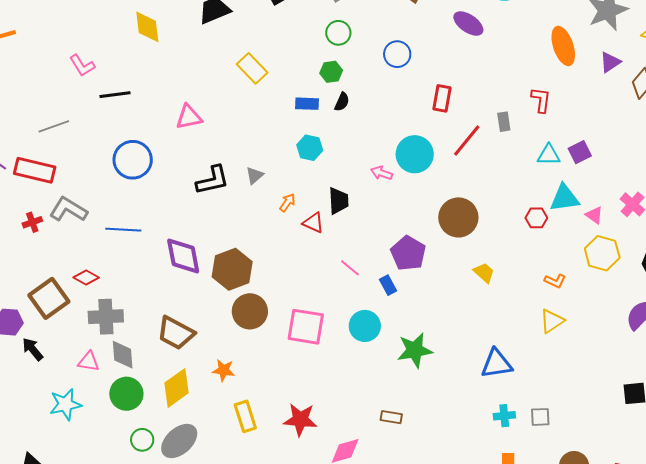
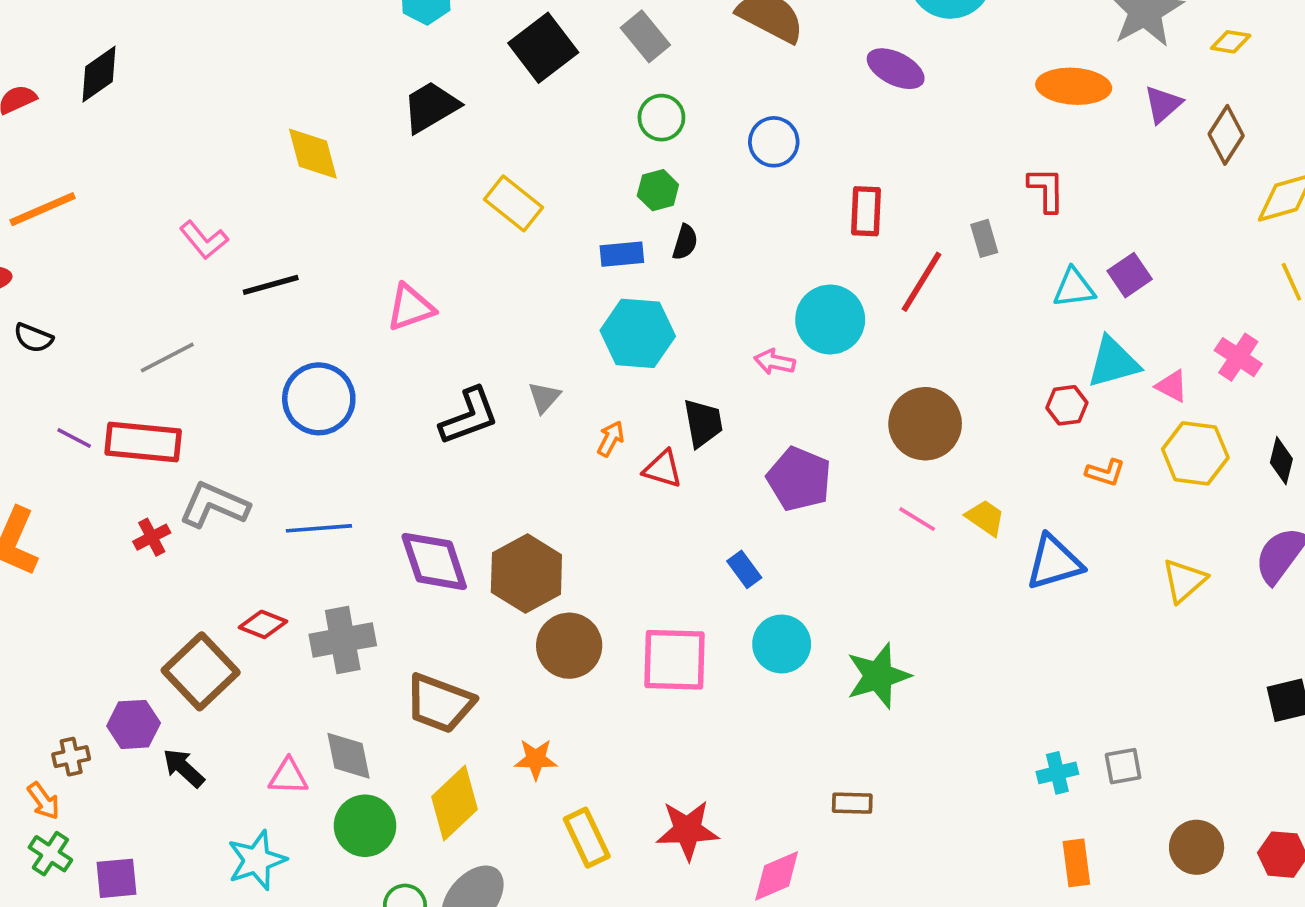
orange ellipse: (563, 46) -> (1074, 86), turned -60
cyan hexagon: (310, 148) -> (638, 333), size x1.5
purple pentagon: (408, 253) -> (799, 479), moved
pink line: (350, 268) -> (917, 519), moved
orange L-shape: (555, 281) -> (1105, 472), moved
blue rectangle: (388, 285) -> (744, 569), moved
gray cross: (106, 317) -> (343, 640), moved
yellow triangle: (552, 321) -> (1184, 581), moved
blue triangle: (497, 364) -> (1054, 562), moved

